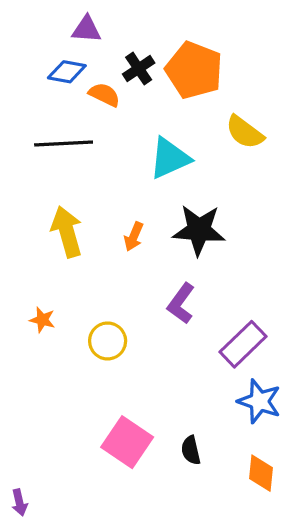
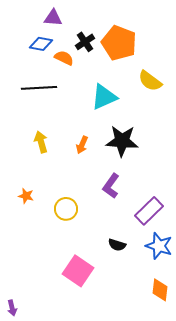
yellow arrow: (67, 232) -> (41, 142), size x0.7
black semicircle: (191, 450) -> (117, 245), moved, turned -60

